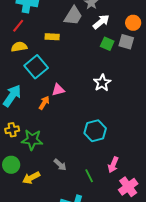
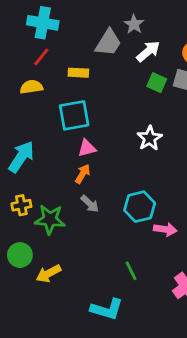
red line: (18, 26) -> (41, 57), moved
cyan square: (36, 67) -> (74, 115), moved, turned 30
orange arrow: (44, 103) -> (83, 174), moved
gray arrow: (60, 165) -> (90, 204), moved
pink arrow: (113, 165) -> (165, 229), moved, turned -105

